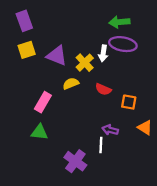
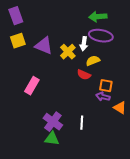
yellow semicircle: (71, 84) -> (93, 61), moved
purple arrow: (110, 130) -> (103, 97), moved
green triangle: (39, 132) -> (52, 139), moved
purple cross: (75, 161) -> (53, 122), moved

